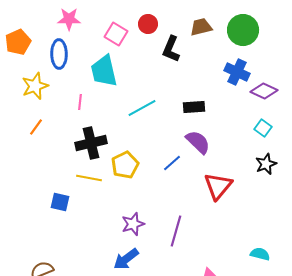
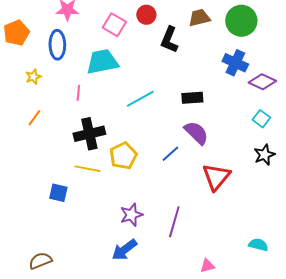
cyan trapezoid: (104, 71) -> (102, 62), turned 92
yellow star: (35, 86) -> (33, 77), size x0.6

